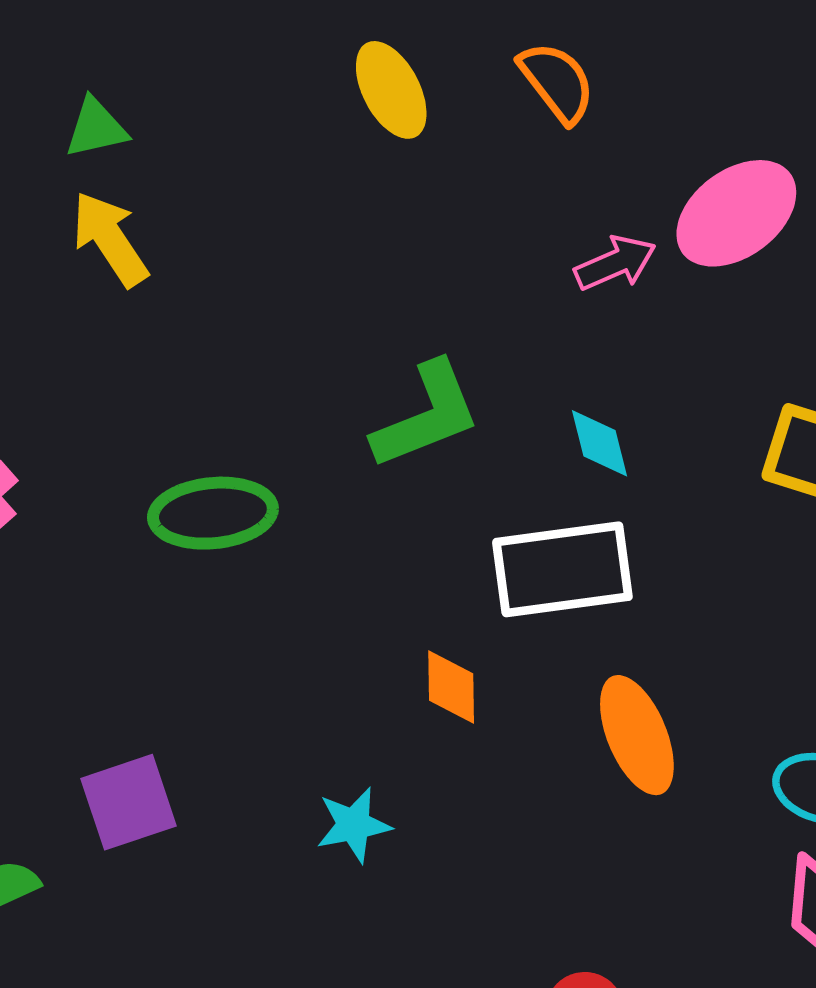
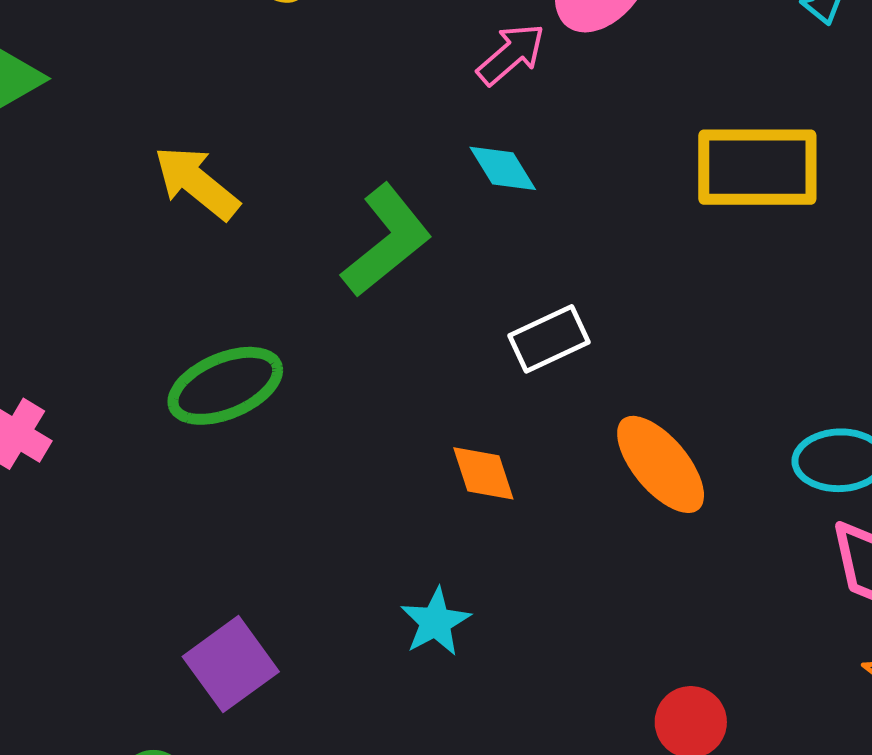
yellow arrow: (110, 239) -> (197, 183), moved
cyan diamond: (600, 443) -> (503, 168), moved
white rectangle: (562, 569) -> (549, 339), size x0.6

